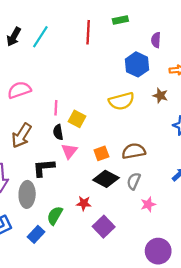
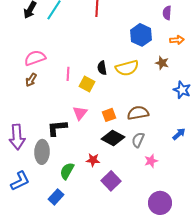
purple semicircle: (156, 40) -> (167, 13), moved
black semicircle: (58, 132) -> (102, 68), moved
brown arrow: (21, 136) -> (31, 80), moved, size x0.6
blue rectangle: (36, 234) -> (56, 197), moved

